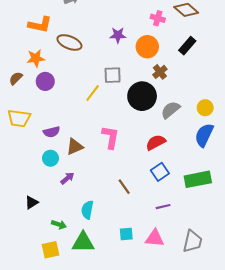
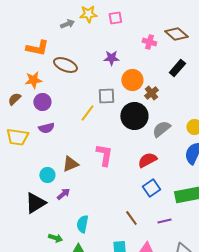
orange circle: (147, 47) -> (132, 80), moved
purple semicircle: (52, 132) -> (46, 128), moved
brown line: (124, 187) -> (131, 218), moved
black triangle: (32, 202) -> (35, 203), moved, size x1.6
purple line: (163, 207) -> (164, 221), moved

